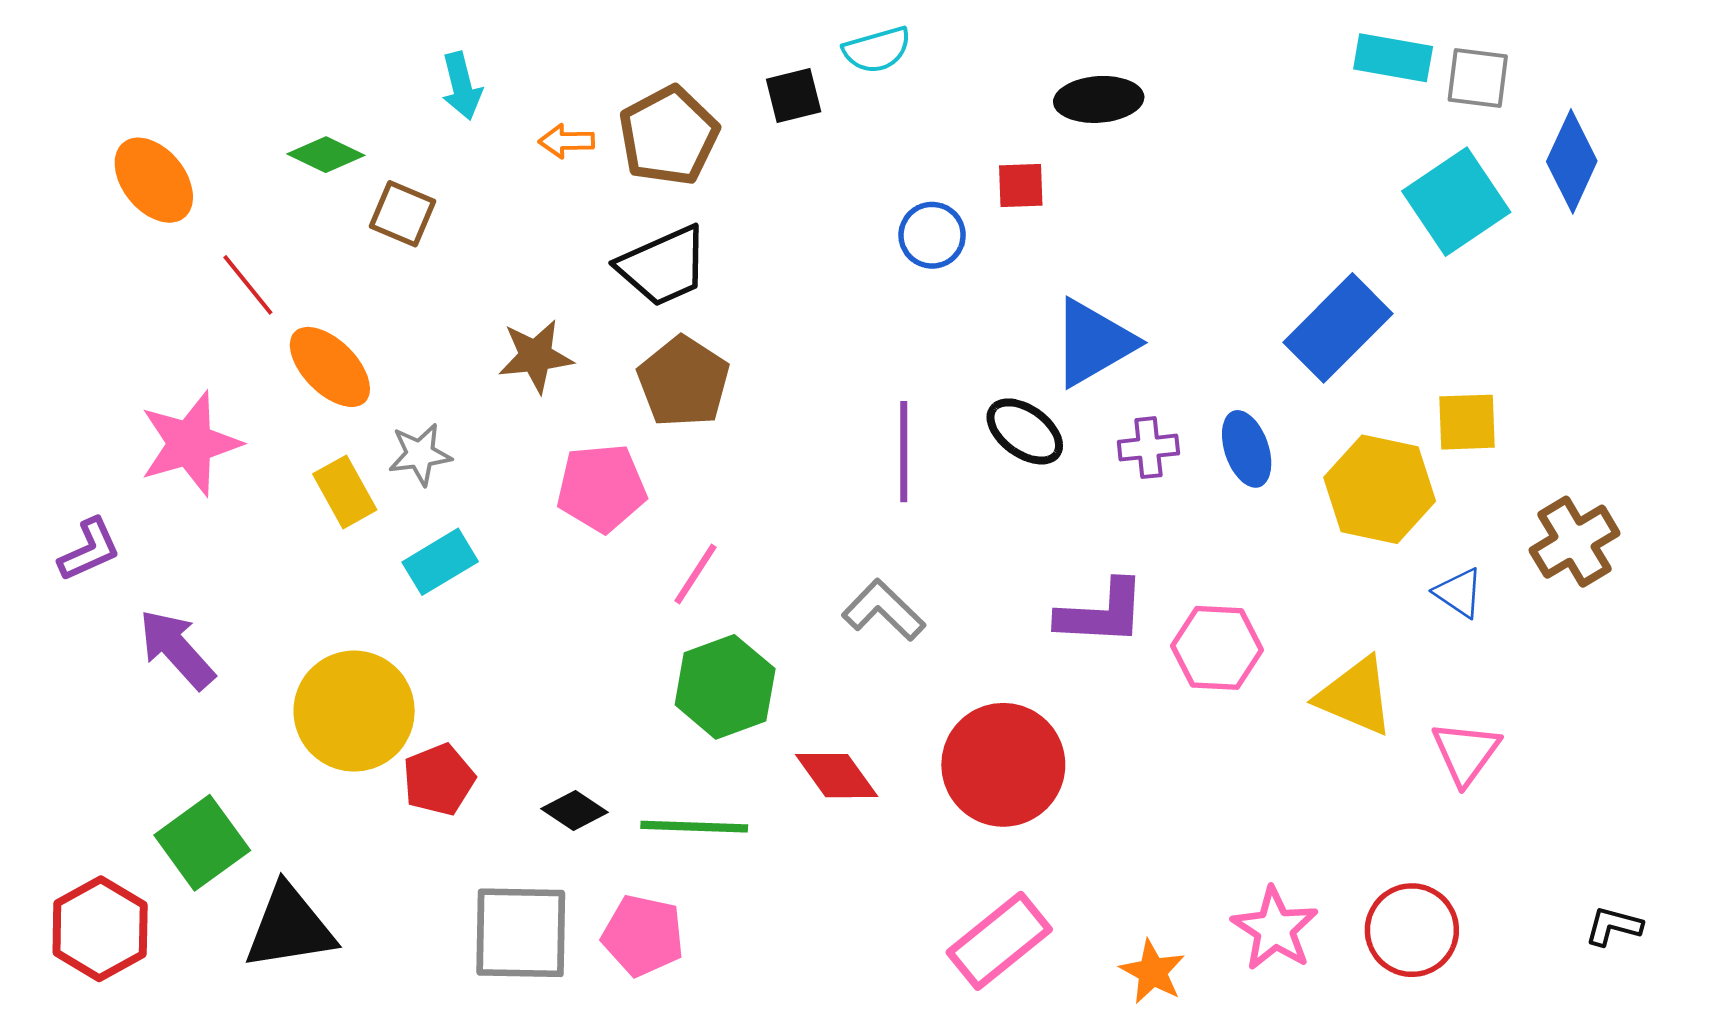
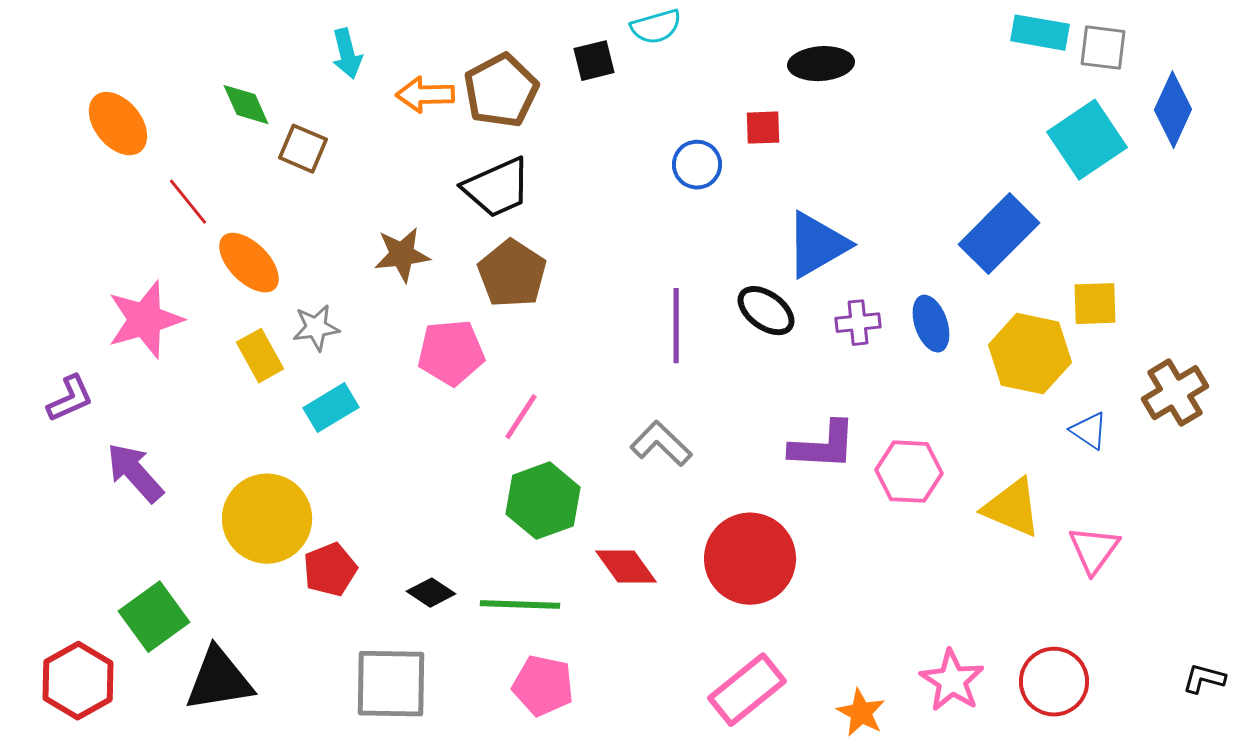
orange arrow: (566, 141) -> (425, 95), size x1.4
green diamond: (326, 155) -> (246, 105), turned 40
pink pentagon: (643, 935) -> (543, 686), moved

